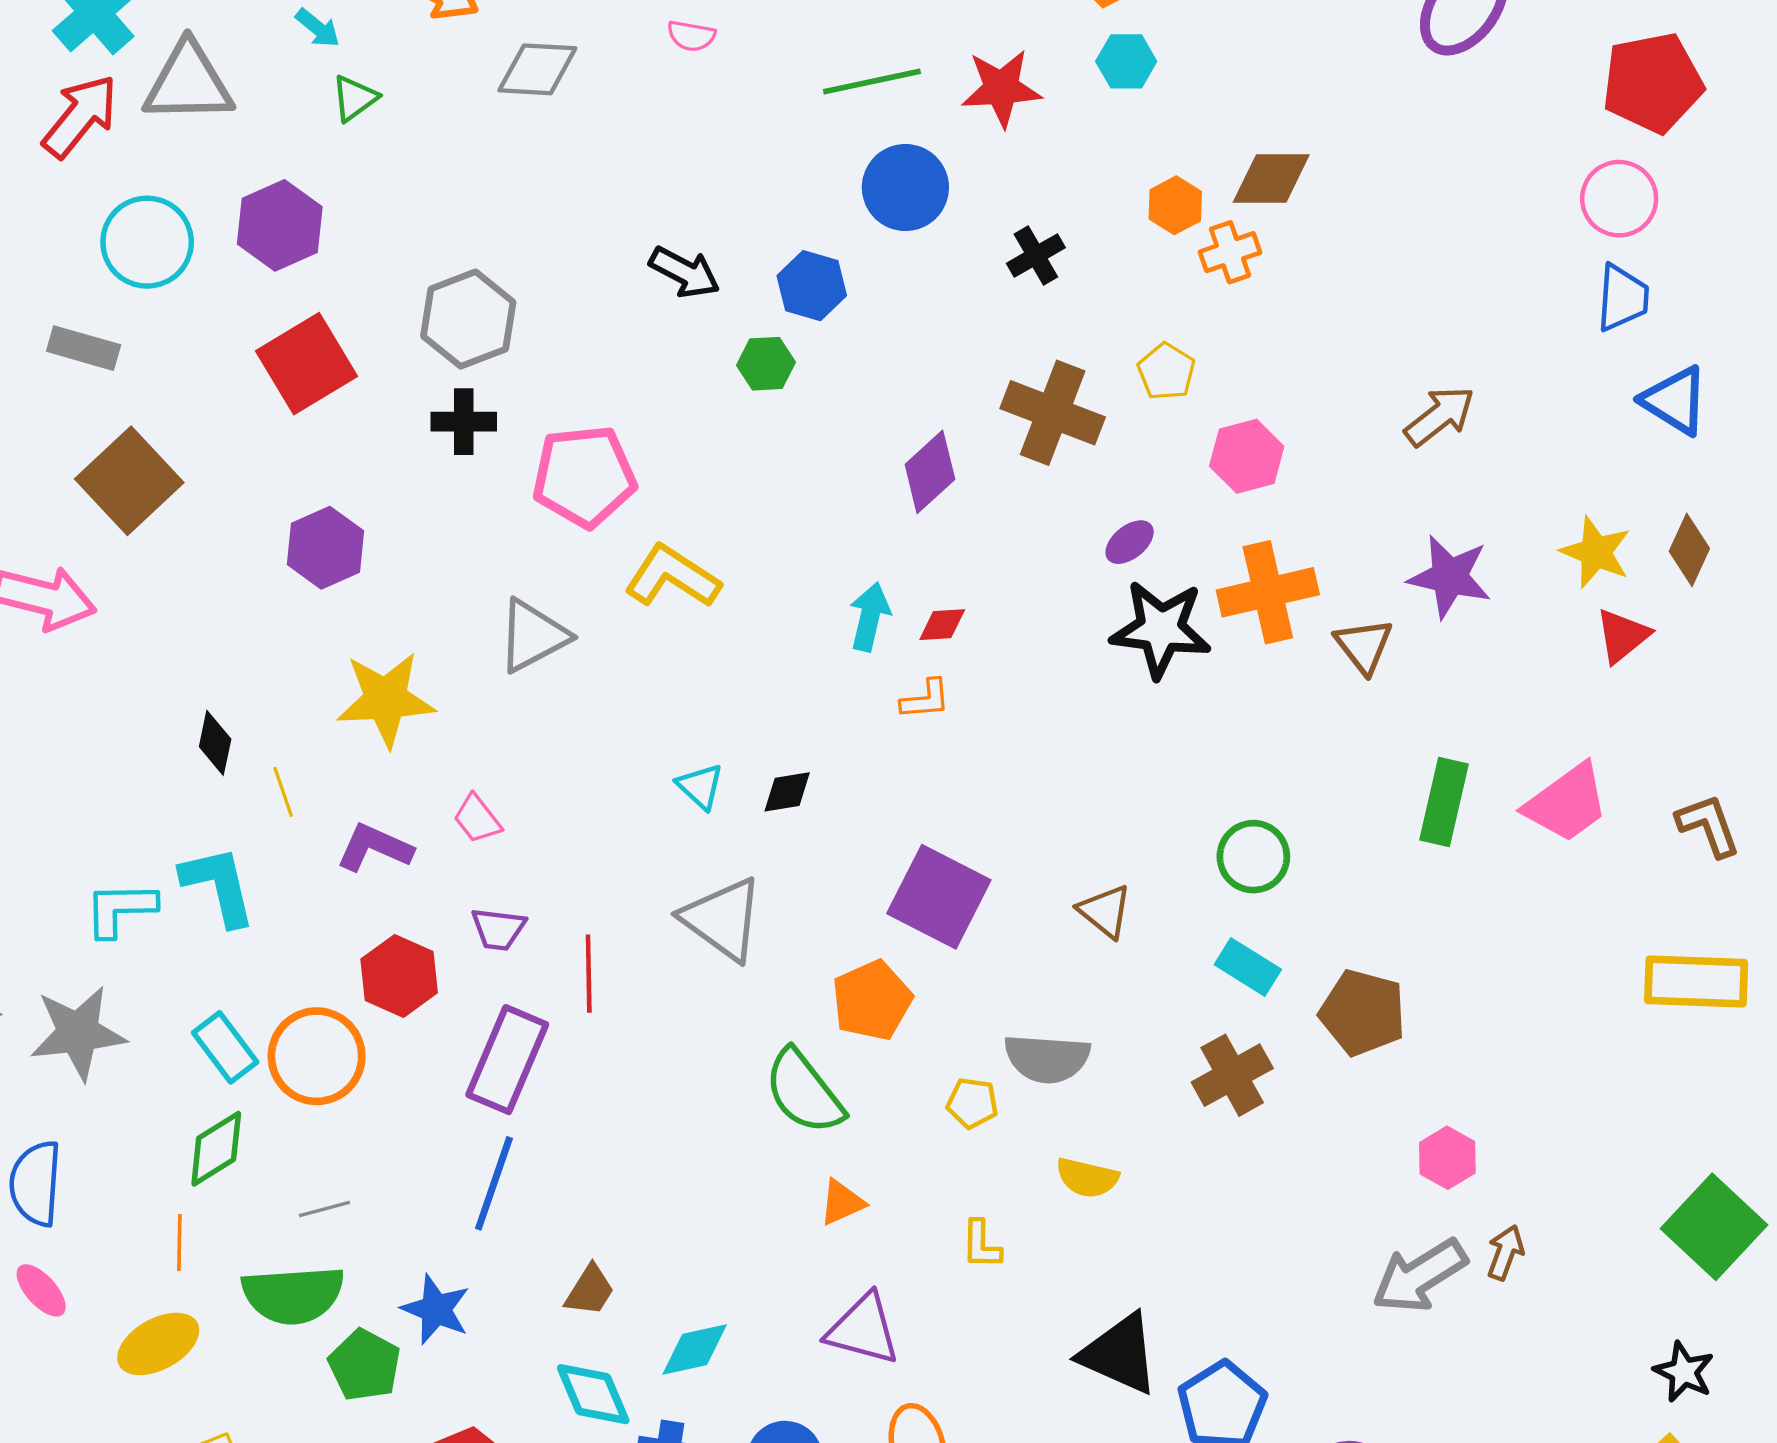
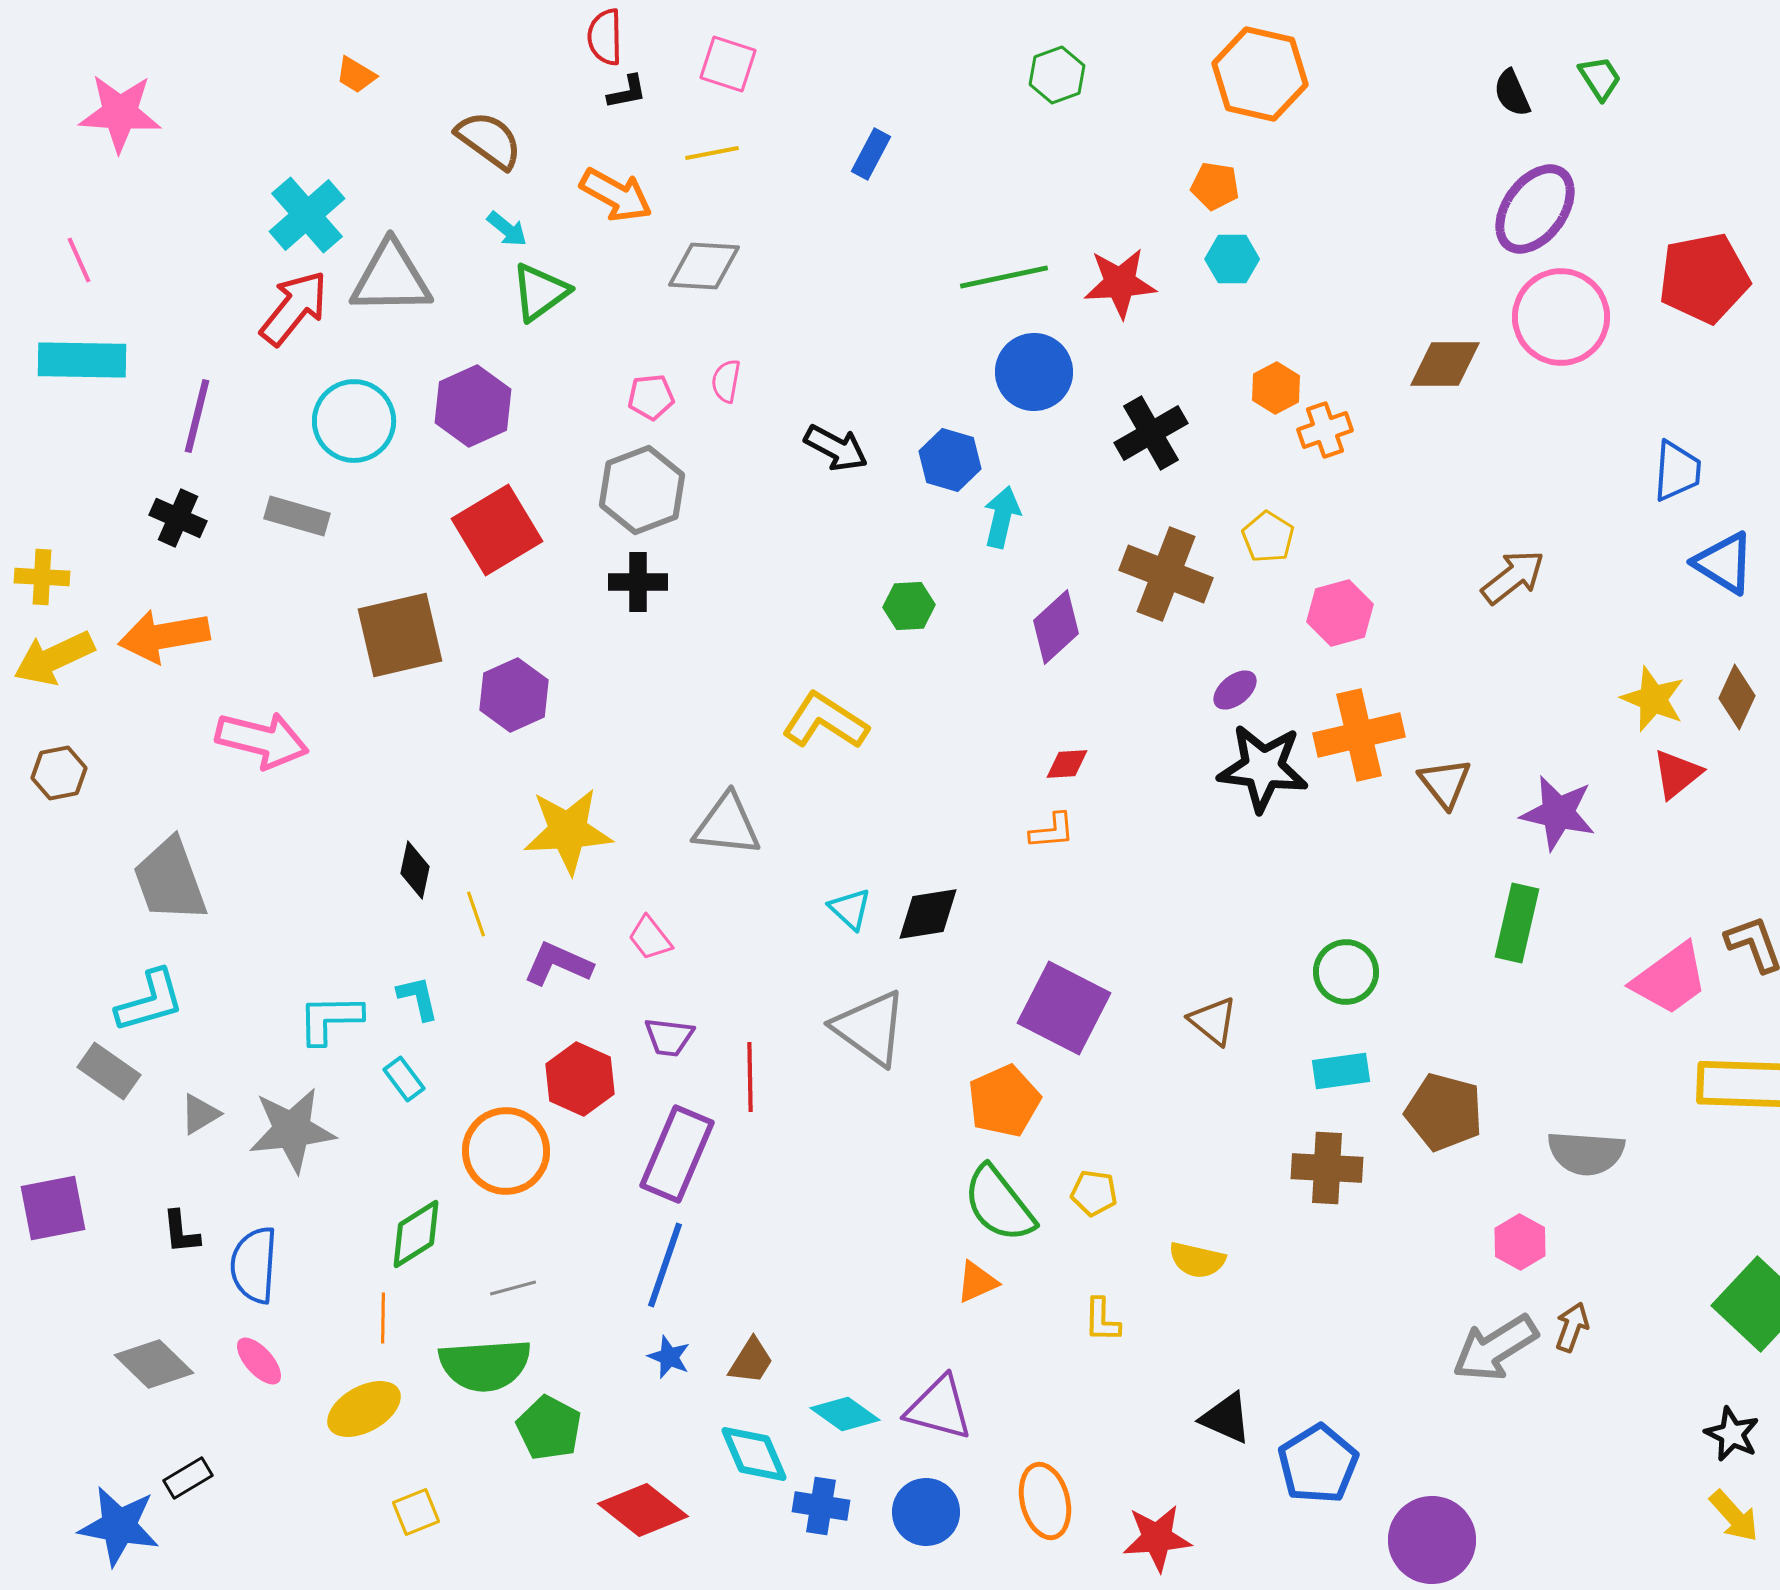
pink semicircle: (691, 36) -> (726, 381), moved, turned 90
green triangle: (354, 98) -> (540, 292), size x1.4
brown diamond: (1271, 179) -> (1445, 364), moved
pink circle: (1619, 199) -> (1561, 317), moved, size x1.4
black cross: (1036, 256) -> (1151, 433), size x1.4
green hexagon: (766, 364) -> (909, 606), moved
pink pentagon: (584, 476) -> (651, 397), moved, size x0.5
brown square: (129, 481) -> (400, 635), moved, turned 30
purple star: (1450, 577) -> (1558, 813), moved
cyan arrow: (870, 617) -> (1002, 517), moved
gray triangle: (533, 636) -> (727, 825), moved, turned 34
black diamond: (787, 792) -> (928, 914), size x1.4
pink trapezoid: (1567, 803) -> (1670, 979), moved
cyan L-shape: (218, 886) -> (418, 998), size x0.6
cyan rectangle: (1248, 967) -> (1341, 1071), turned -40
cyan rectangle: (225, 1047) -> (404, 1079), moved, size x0.7
gray semicircle: (1047, 1058) -> (1586, 1153), moved
brown cross: (1232, 1075) -> (1327, 1168), turned 32
green semicircle: (804, 1092) -> (999, 1204), moved
blue star: (436, 1309) -> (669, 1357), moved, size x0.7
purple triangle: (863, 1329) -> (939, 1408), moved
cyan diamond: (695, 1350) -> (845, 1414), turned 48
black triangle: (1120, 1354) -> (1226, 1418), size x0.7

